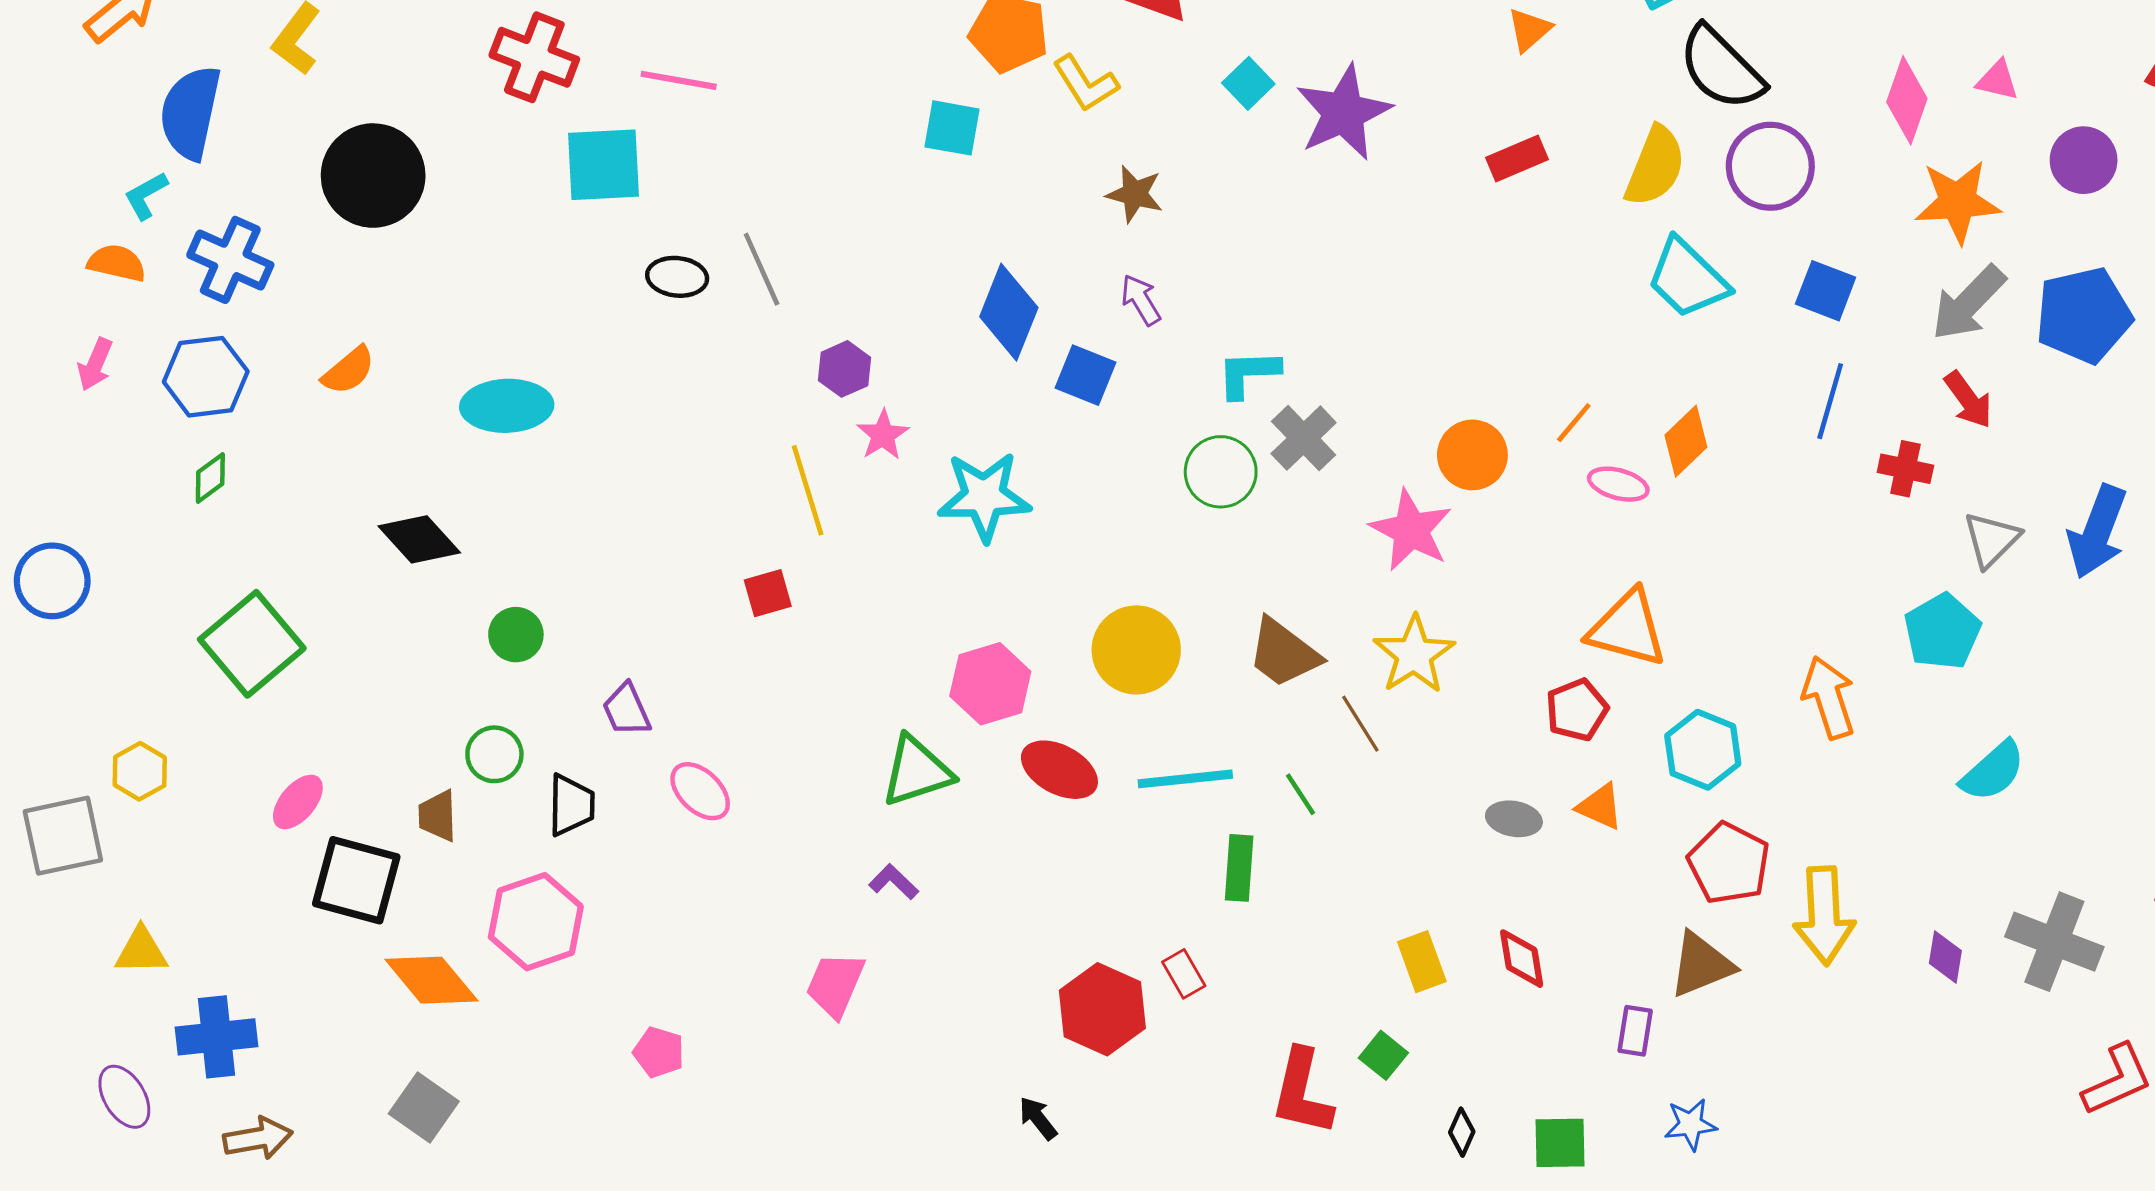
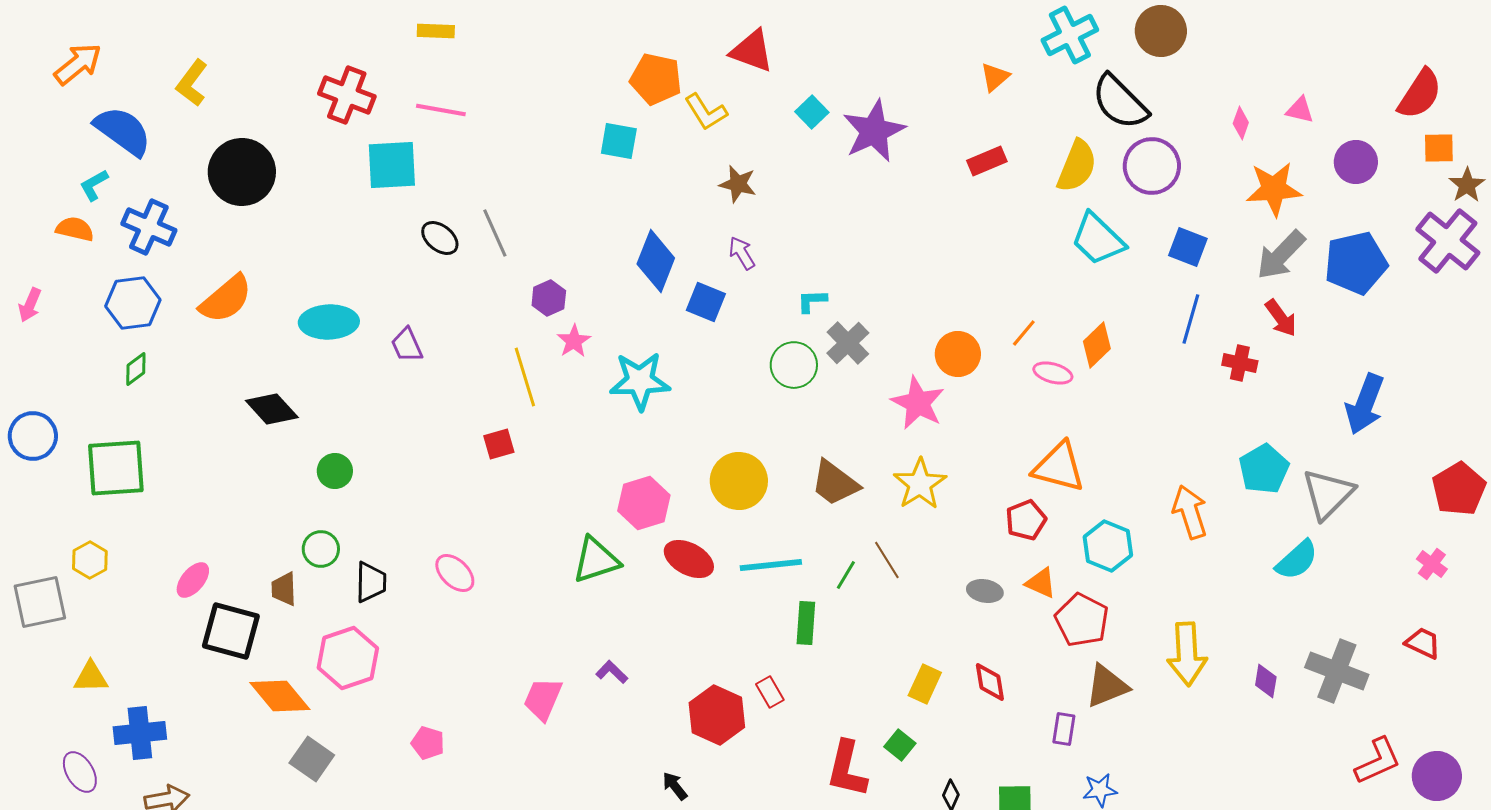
pink diamond: (1907, 100) -> (1241, 123), size x0.6
blue semicircle: (190, 113) -> (123, 131), turned 114
black ellipse: (677, 277) -> (440, 238), turned 33
pink arrow: (95, 364) -> (30, 305), moved
orange semicircle: (349, 371) -> (226, 299), size x1.5
cyan L-shape: (1248, 374) -> (812, 301), size x0.7
gray triangle: (1991, 539) -> (1328, 494), moved, size x1.4
green square: (252, 644) -> (116, 468), moved, turned 36
purple trapezoid: (626, 710) -> (407, 345), moved
brown line: (1360, 724) -> (887, 560), moved
green line: (1300, 794) -> (846, 575), turned 64
red pentagon: (1729, 863) -> (1082, 620), moved
purple L-shape: (894, 882) -> (612, 672), moved
yellow rectangle: (1422, 962) -> (925, 684), turned 45
gray square: (424, 1107) -> (312, 759), moved

